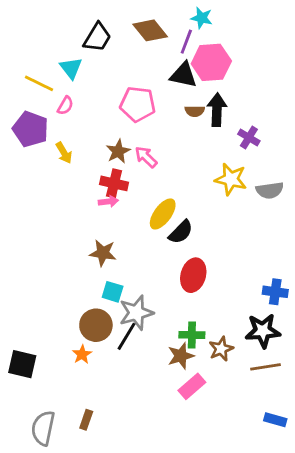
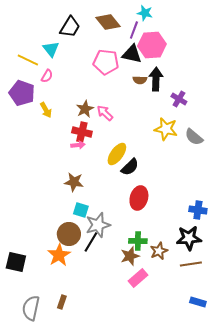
pink pentagon: (138, 104) -> (106, 62), moved
gray semicircle: (270, 190) -> (194, 137), turned 48
orange star: (82, 354) -> (59, 255), size x1.6

